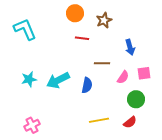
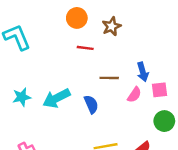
blue arrow: (130, 47) -> (143, 72), moved
blue semicircle: (87, 85) -> (91, 104), turned -35
green circle: (136, 99) -> (164, 121), moved

